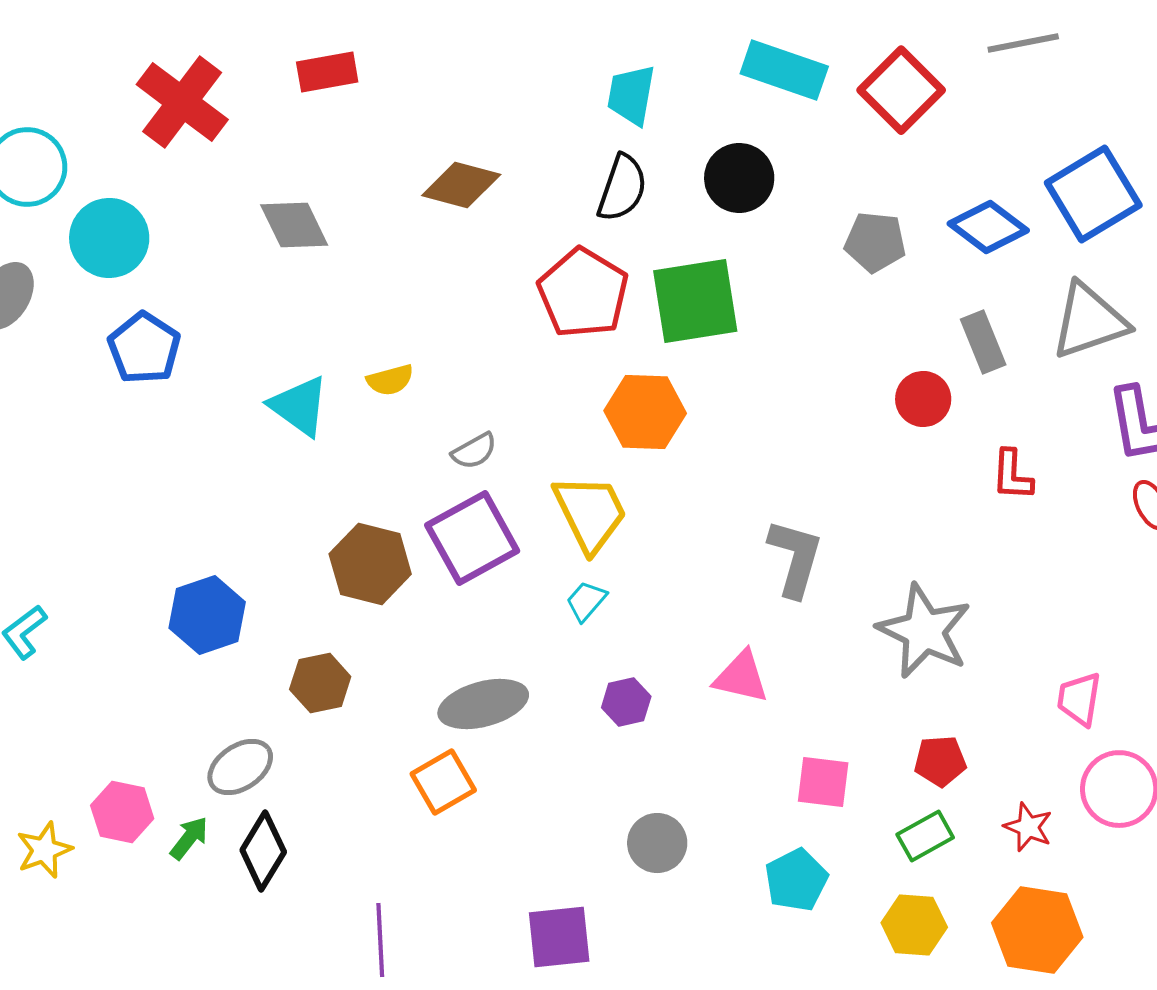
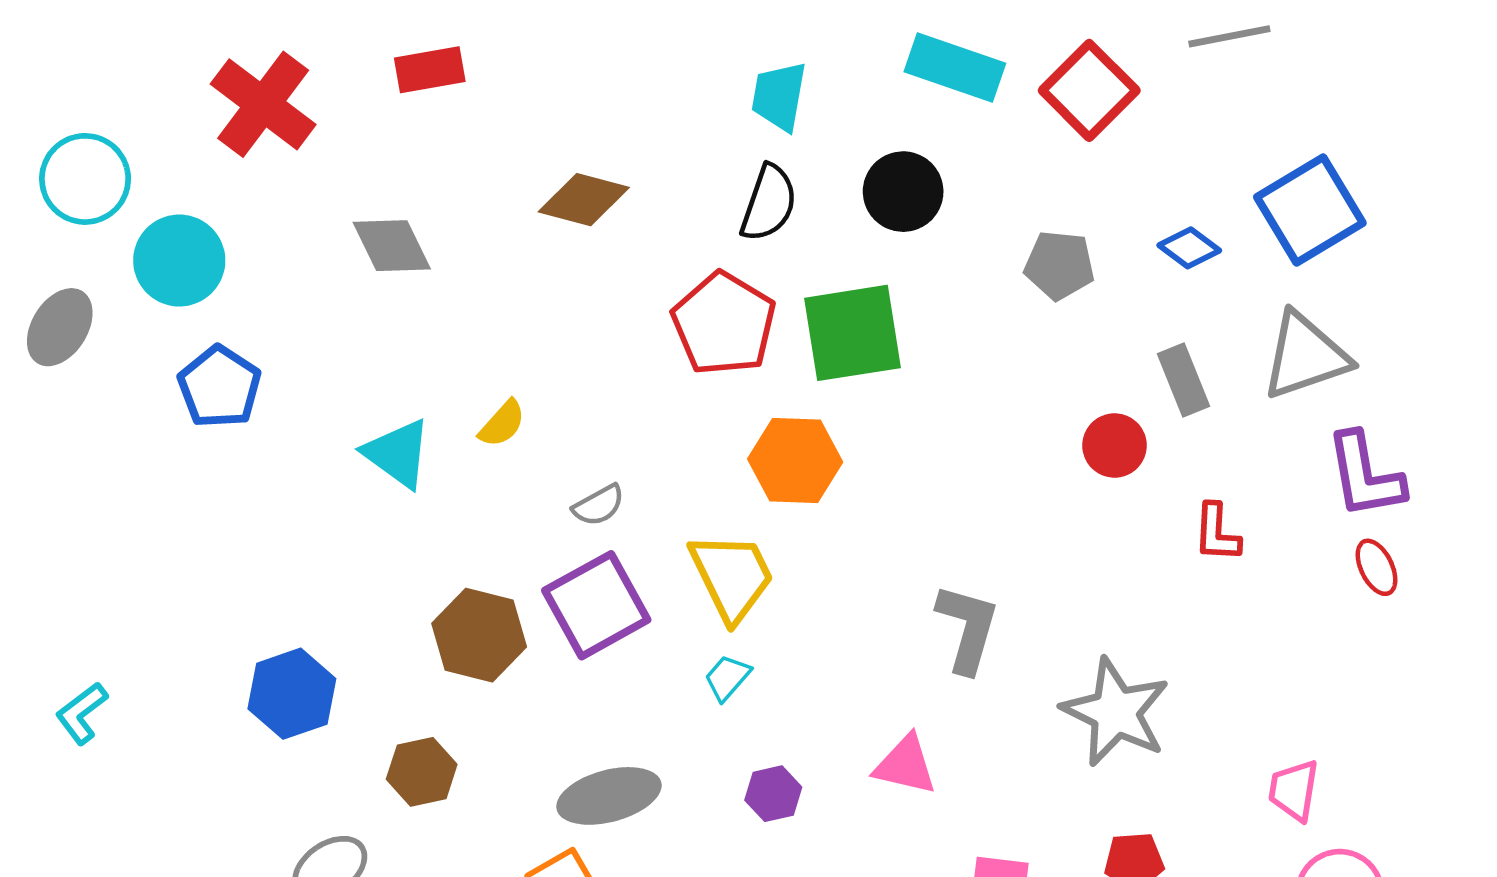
blue diamond: (988, 227) -> (1189, 248), size x0.7
yellow semicircle: (390, 380) -> (502, 424), turned -33

